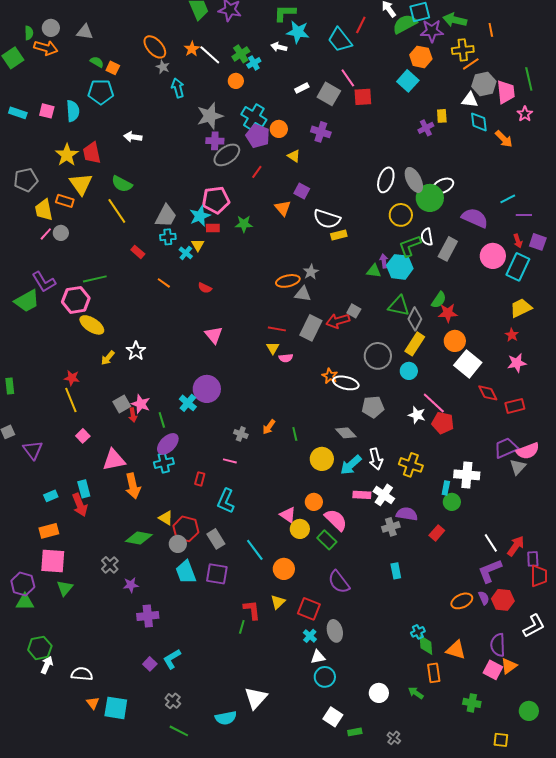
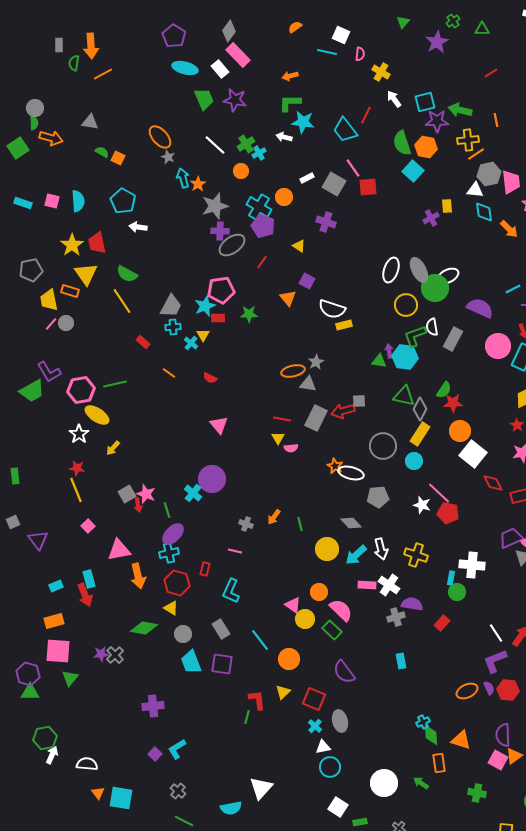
green semicircle: (405, 24) -> (402, 143), moved, turned -80
gray circle: (51, 28) -> (35, 108), moved
orange star: (192, 49) -> (198, 184), moved
cyan pentagon: (101, 92) -> (123, 201), moved, turned 30
orange circle: (279, 129) -> (284, 197), moved
green line: (95, 279) -> (115, 384), moved
gray square: (354, 311) -> (359, 401), turned -32
white star: (136, 351) -> (79, 434), moved
red hexagon: (186, 529) -> (177, 583), moved
purple star: (131, 585) -> (101, 654), moved
white circle: (379, 693) -> (384, 783), size x1.4

